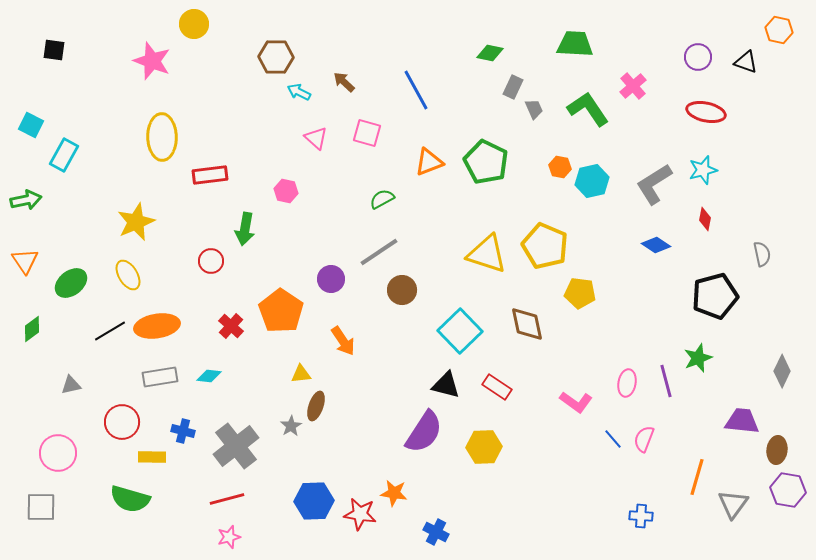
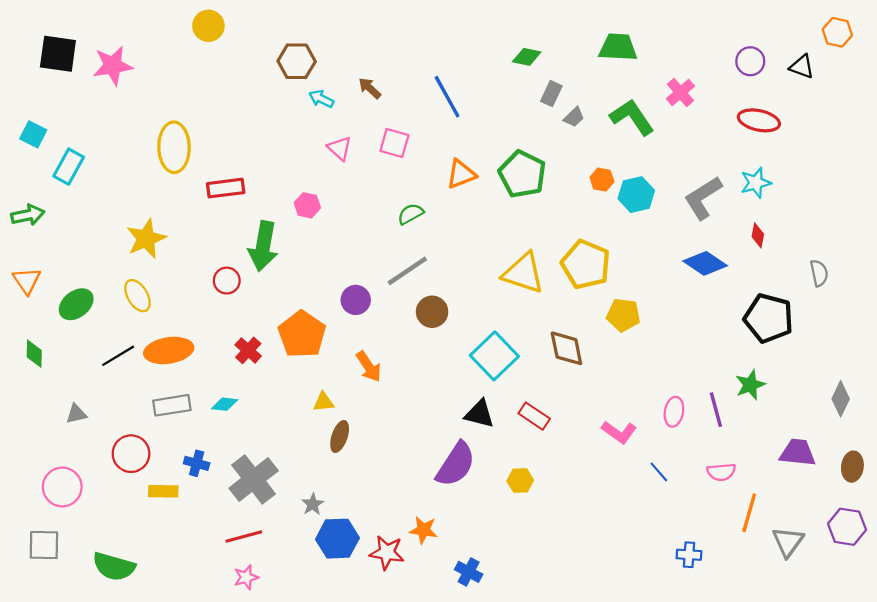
black square: (54, 50) -> (58, 54), size x1.6
pink star: (152, 61) -> (113, 66), moved, turned -30
gray trapezoid: (534, 109) -> (574, 117), turned 70
green arrow: (245, 229) -> (263, 246), size x1.4
blue diamond: (656, 245) -> (705, 263), size x1.4
black pentagon: (715, 296) -> (769, 318), turned 30
green diamond: (32, 329) -> (34, 354), turned -52
gray star: (291, 426) -> (313, 504), moved
pink semicircle: (644, 439) -> (721, 472), moved, turned -116
yellow hexagon: (484, 447) -> (520, 481), size x0.7
brown ellipse: (777, 450) -> (852, 467), moved
green semicircle: (130, 499) -> (114, 567), moved

